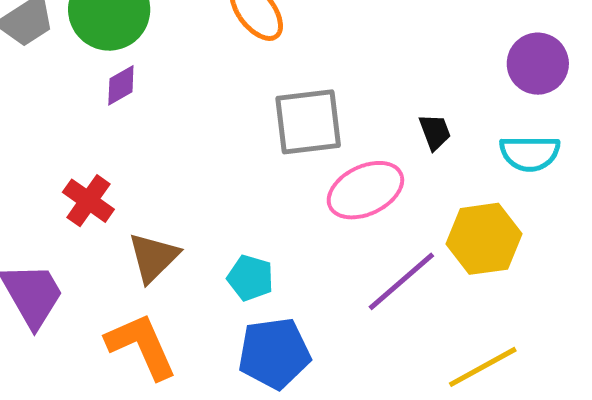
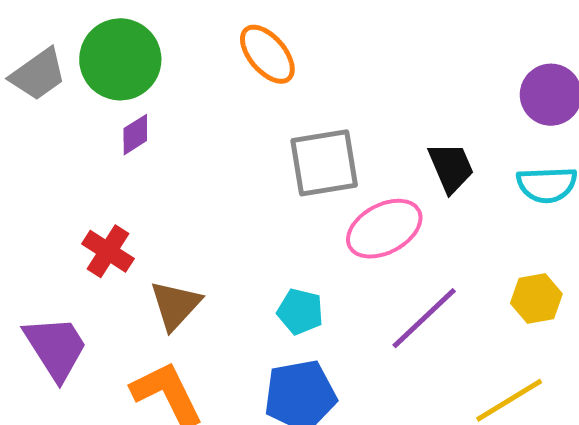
black trapezoid: (435, 132) -> (451, 167), size x1.4
yellow hexagon: (484, 239) -> (536, 299), moved, size x0.7
cyan pentagon: (250, 278) -> (300, 312), moved

